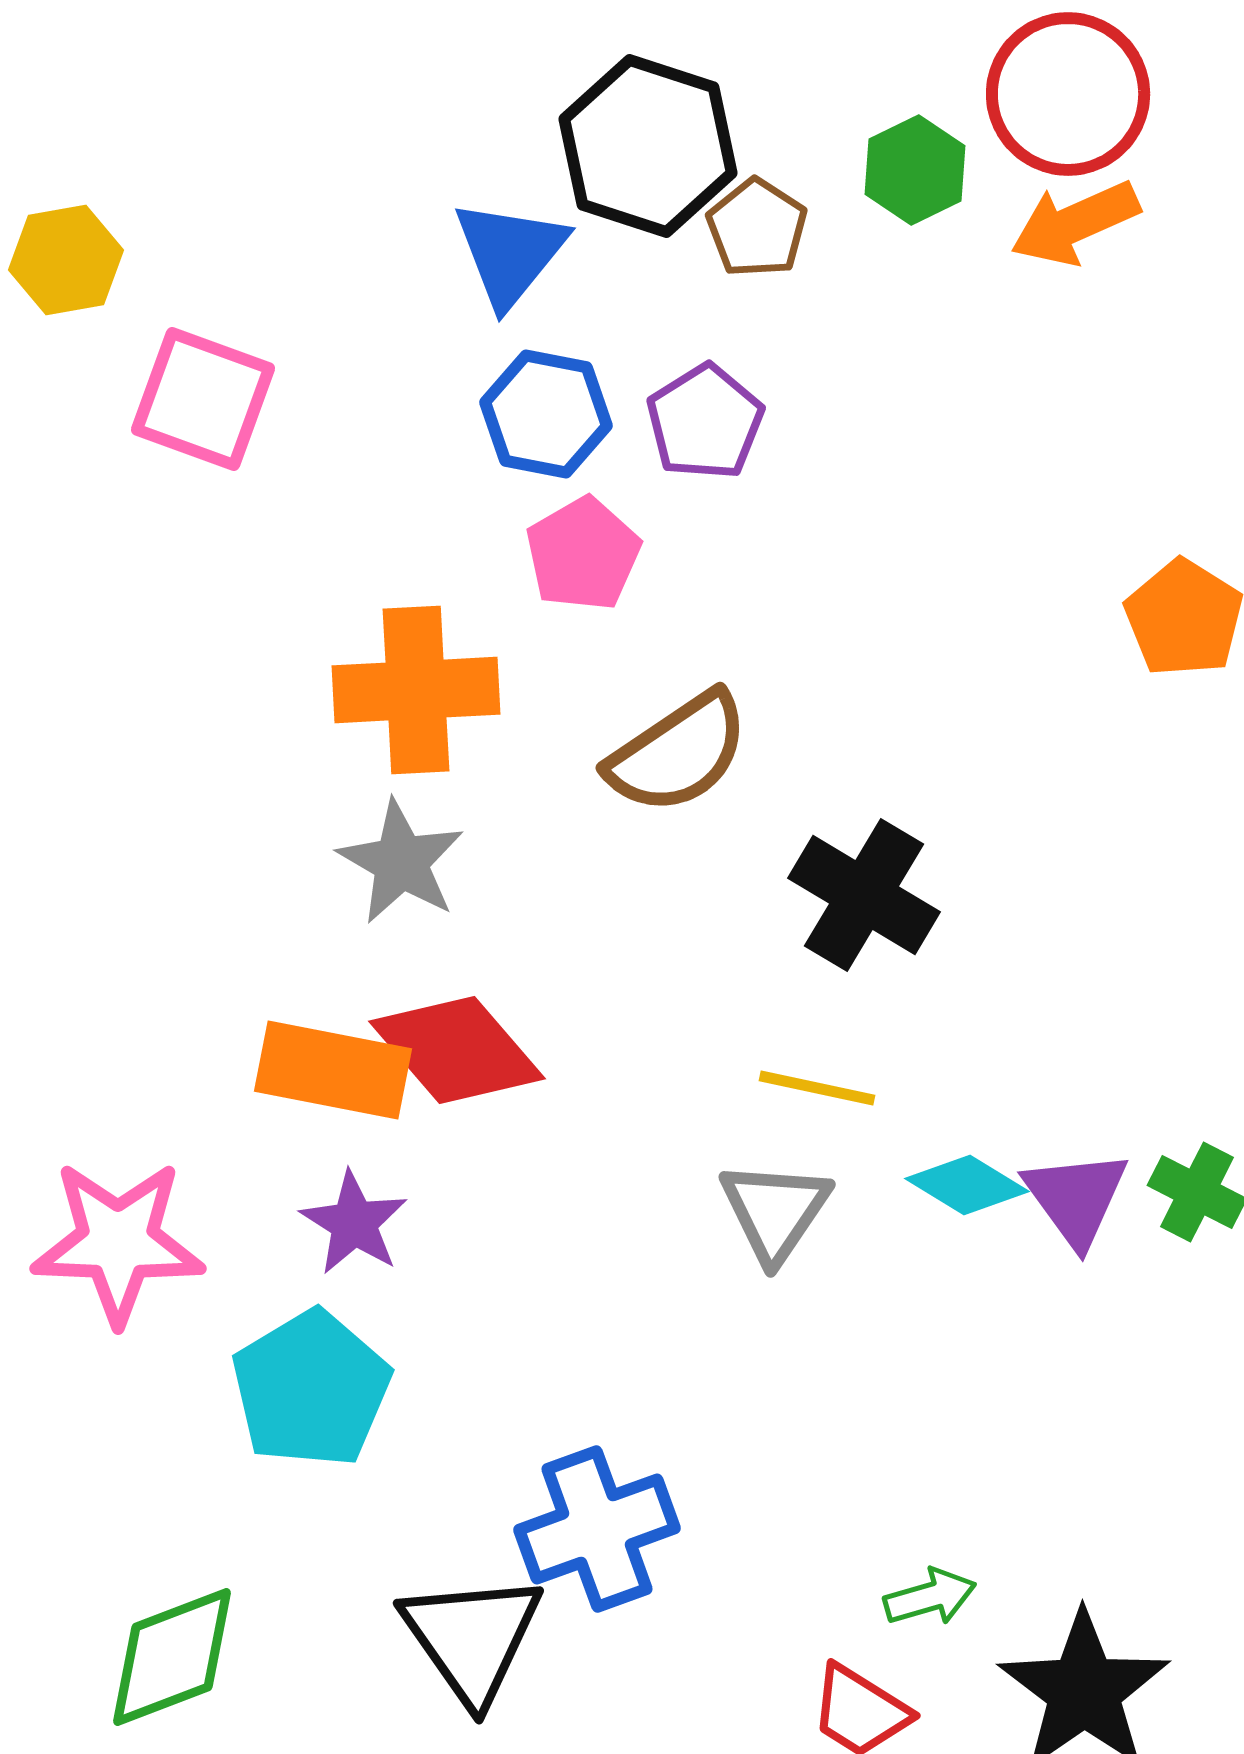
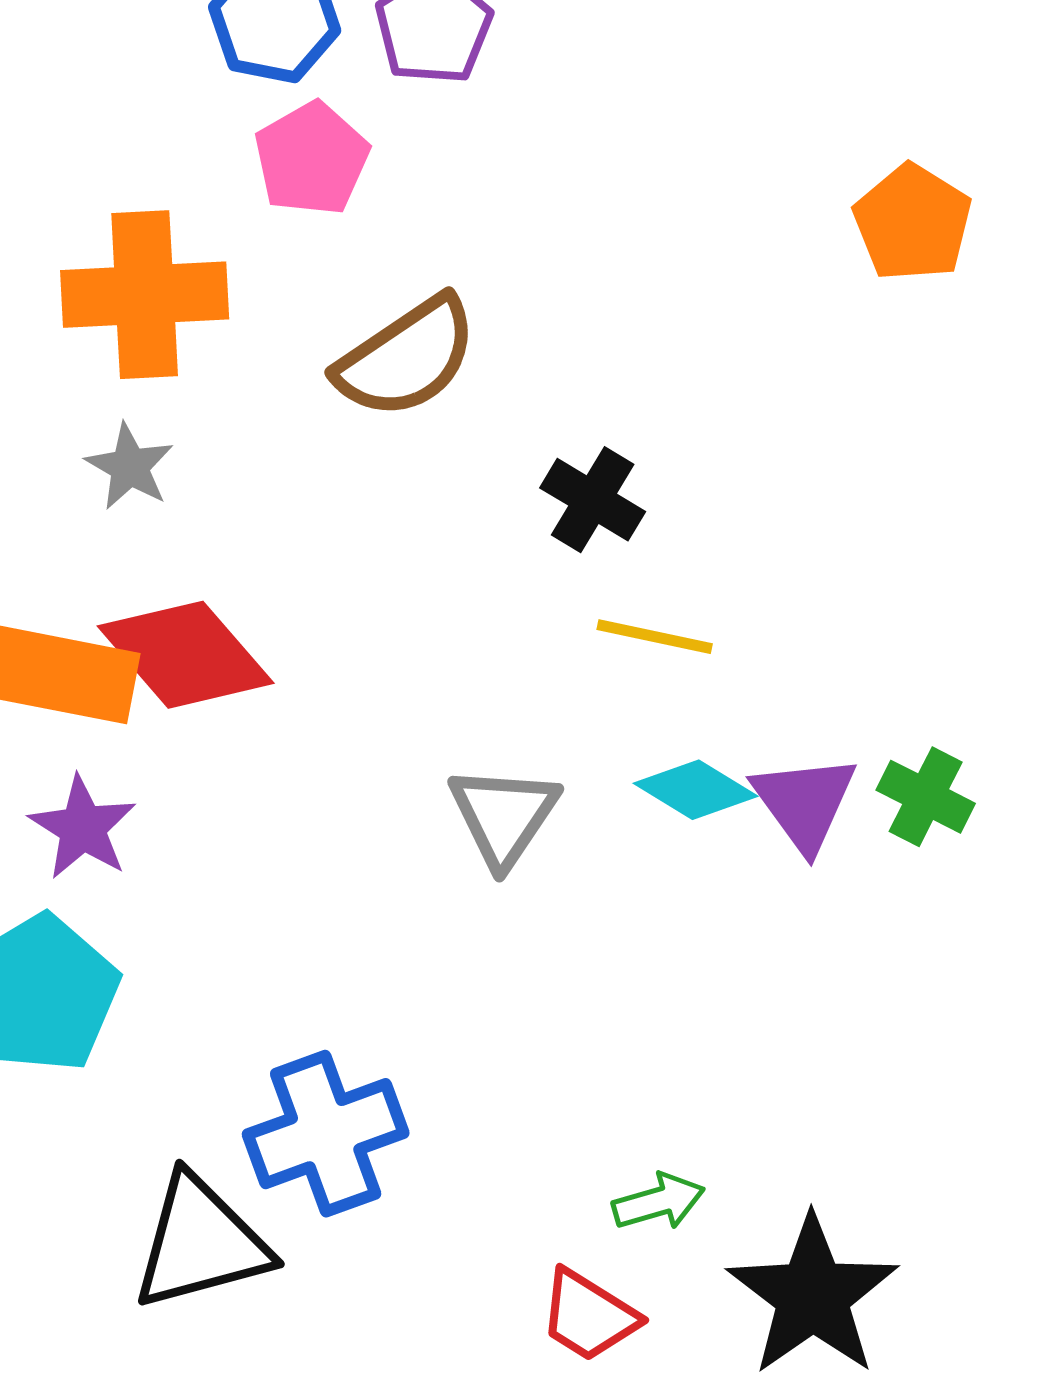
gray star: (401, 862) -> (130, 467), size x0.7
black cross: (864, 895) -> (593, 500), size x0.7
yellow line: (817, 1088) -> (655, 637), moved
black triangle: (472, 1638) -> (201, 1243), turned 50

